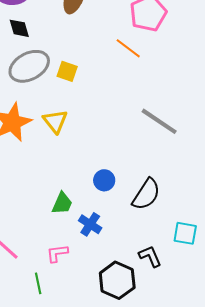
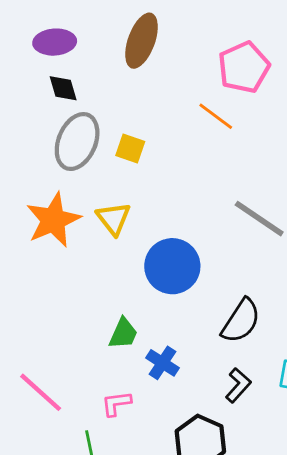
gray ellipse: (29, 66) -> (77, 142), turned -39
blue circle: (104, 180) -> (172, 266), moved, size x1.8
black L-shape: (150, 256) -> (238, 385), moved, turned 65

